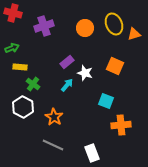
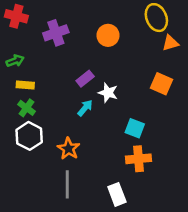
yellow ellipse: (114, 24) -> (156, 18), moved
orange square: (115, 66) -> (161, 84), moved
green cross: (33, 84) -> (27, 108), moved
orange cross: (121, 125) -> (139, 159), moved
gray line: (53, 145) -> (67, 184), turned 65

